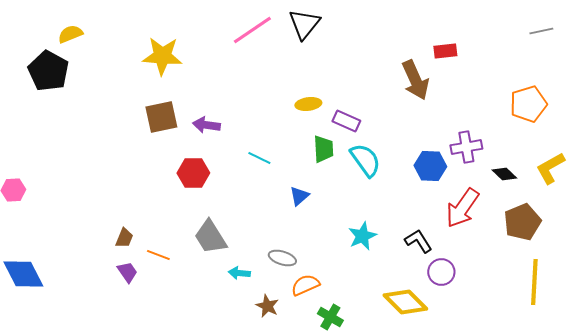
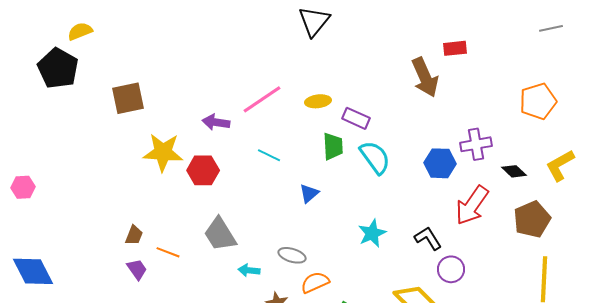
pink line: (252, 30) -> (262, 99), moved
yellow star: (162, 56) -> (163, 152), moved
brown square: (161, 117) -> (128, 98), moved

